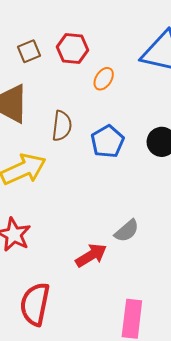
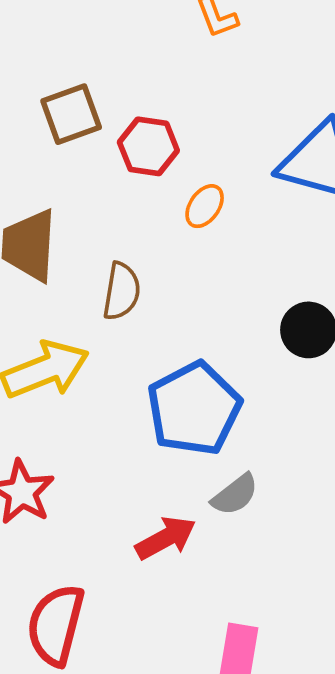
brown square: (29, 51) -> (71, 114), moved, size x1.4
blue pentagon: (107, 141) -> (194, 409), moved, size x1.5

